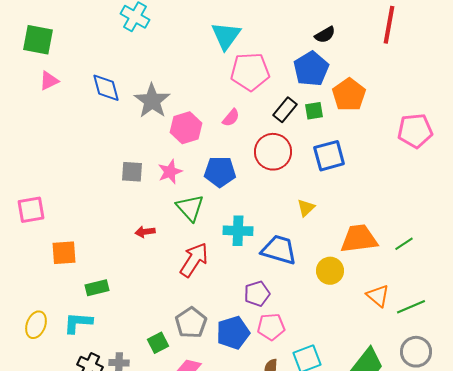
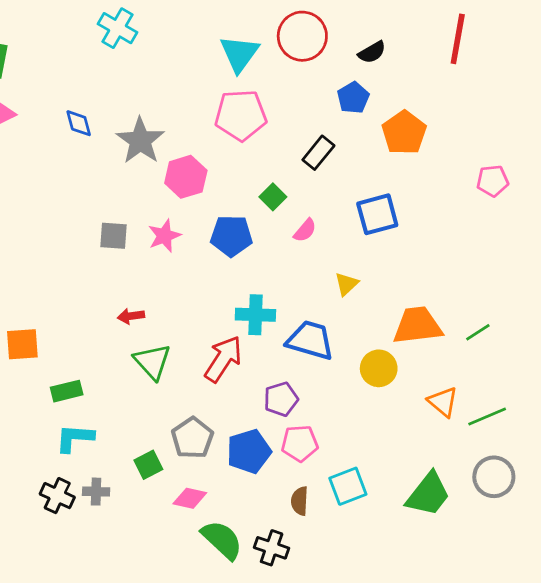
blue pentagon: (311, 69) -> (353, 98), size x0.7
pink pentagon: (250, 72) -> (241, 115), moved
blue diamond: (106, 88) -> (79, 123), size x0.7
green square: (314, 111) -> (273, 197), moved, turned -36
pink semicircle: (231, 118) -> (305, 230), moved
pink pentagon: (415, 131) -> (493, 181), size x0.7
red circle: (273, 152) -> (302, 36), moved
green triangle: (190, 208) -> (152, 362), moved
red arrow: (194, 260) -> (223, 359), moved
cyan L-shape: (78, 323) -> (75, 438), moved

